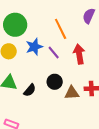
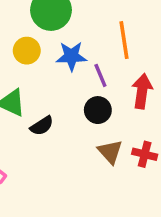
black circle: (55, 82) -> (98, 110), moved
brown triangle: (72, 93) -> (110, 152), turned 35

